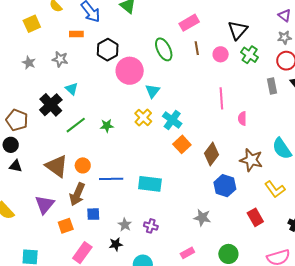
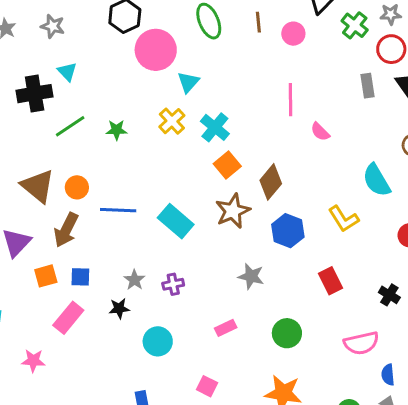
green cross: (250, 55) -> (355, 25), moved
black cross: (51, 105) -> (35, 94), turned 30
pink semicircle: (242, 118) -> (320, 132), turned -48
brown star: (251, 160) -> (233, 211), moved, turned 30
cyan rectangle: (150, 184) -> (176, 221), turned 30
yellow L-shape: (275, 189) -> (344, 219), moved
blue square: (93, 214) -> (80, 277), moved
purple cross: (151, 226) -> (173, 284), turned -32

